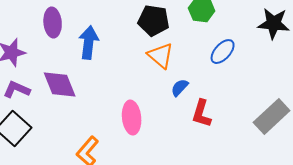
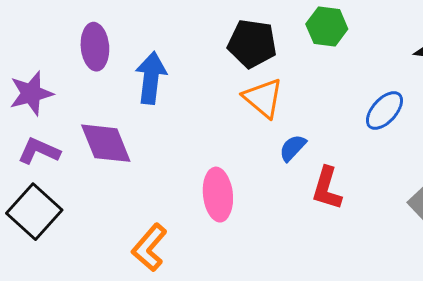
blue ellipse: (223, 52) -> (384, 111), moved

